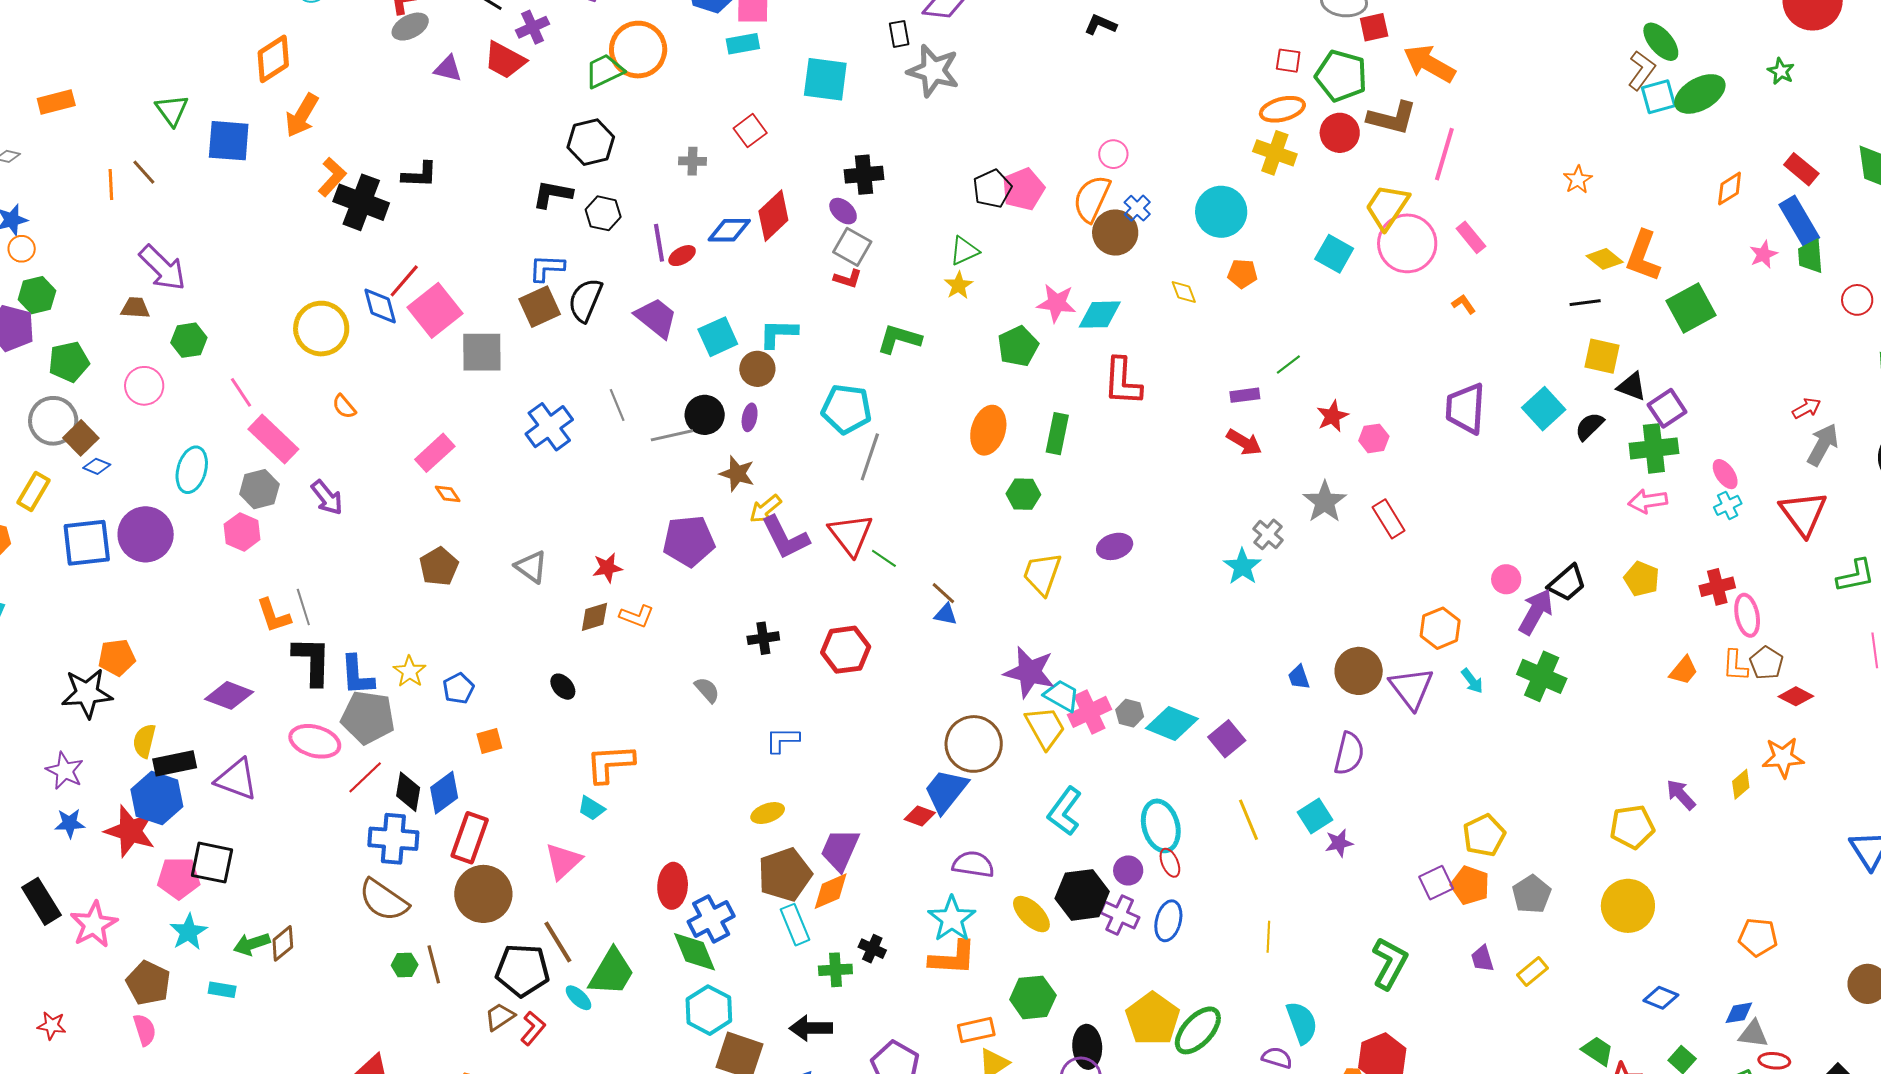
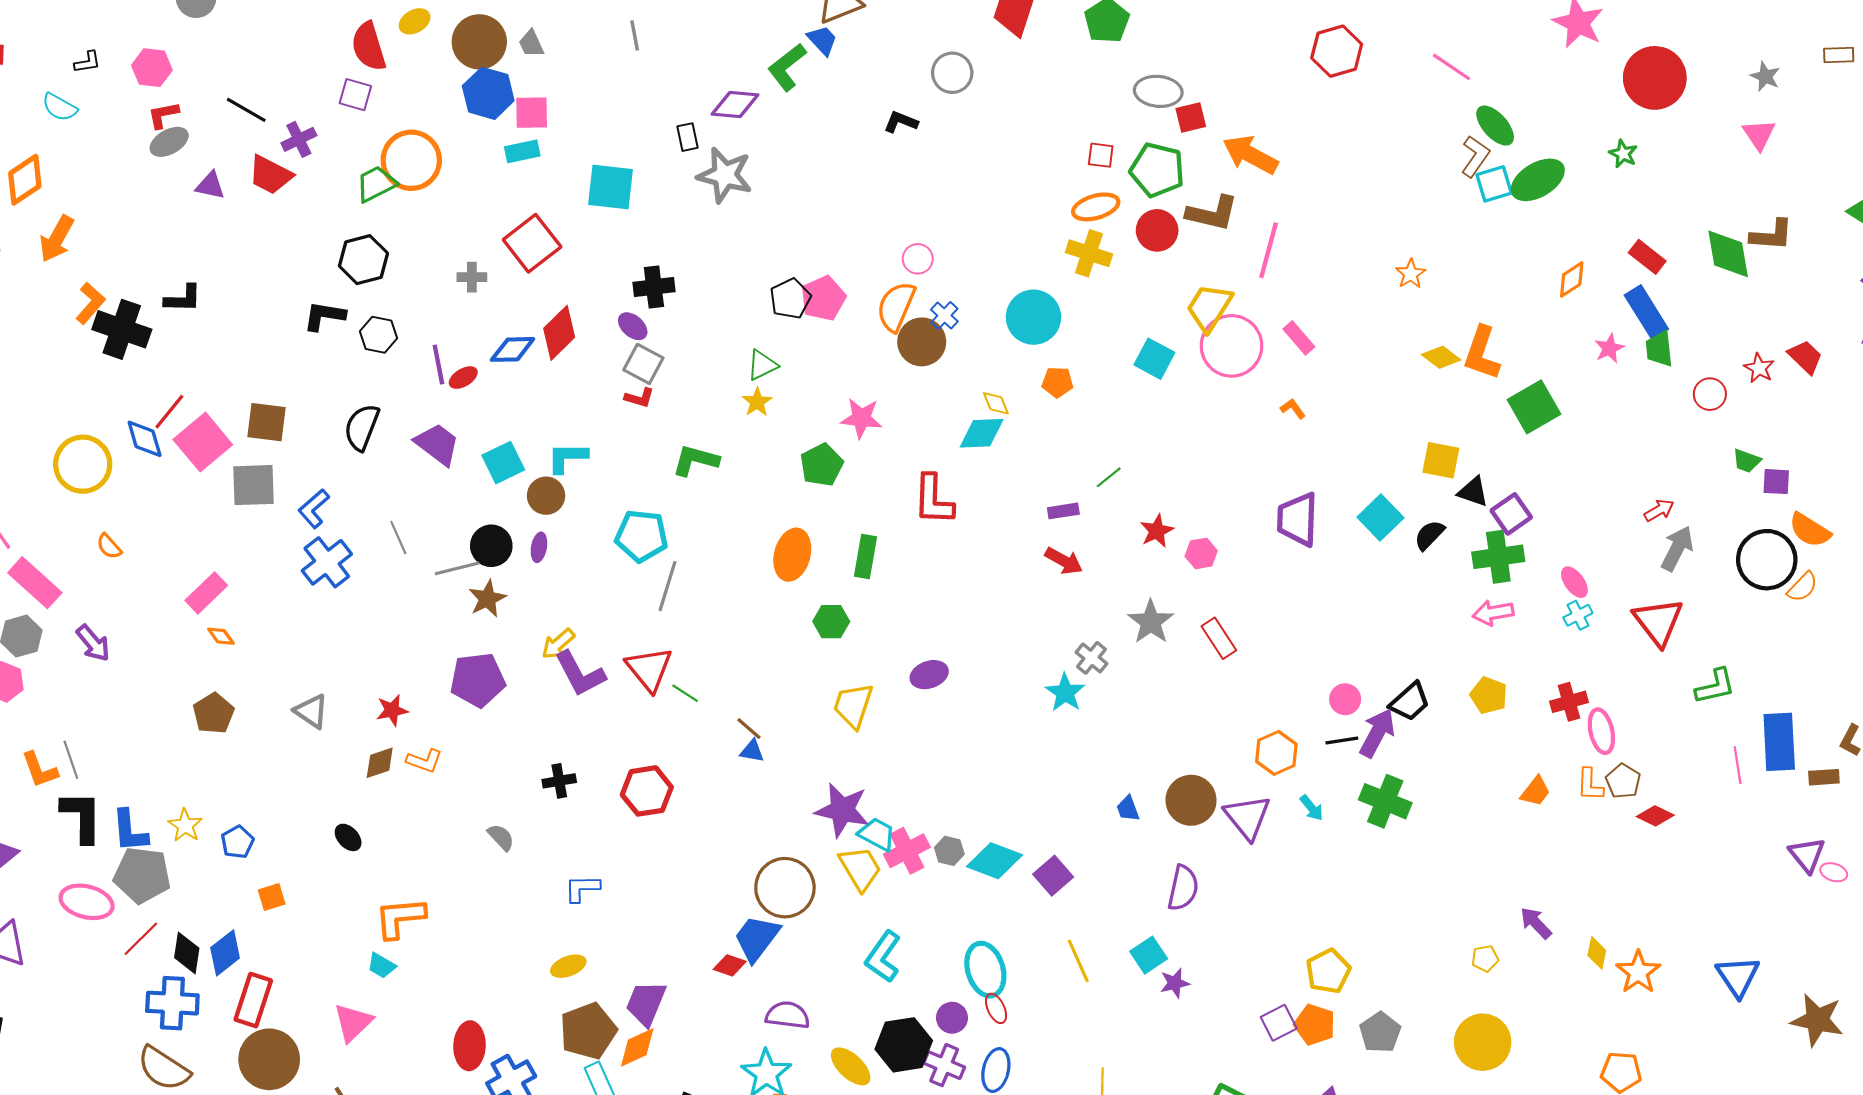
red square: (750, 131) -> (532, 243), size x1.6
blue L-shape: (547, 268) -> (314, 509), moved, turned -42
black line: (1585, 303) -> (1342, 740), moved
brown square: (540, 307) -> (267, 422), moved, turned 33
cyan diamond: (1100, 315) -> (982, 433), moved
brown star: (737, 474) -> (487, 599), moved, turned 30
orange star: (1783, 758) -> (1638, 972), moved, turned -30
yellow diamond: (1741, 784) -> (1597, 953), moved, turned -36
yellow pentagon: (1632, 827) -> (1485, 958), size x0.6

